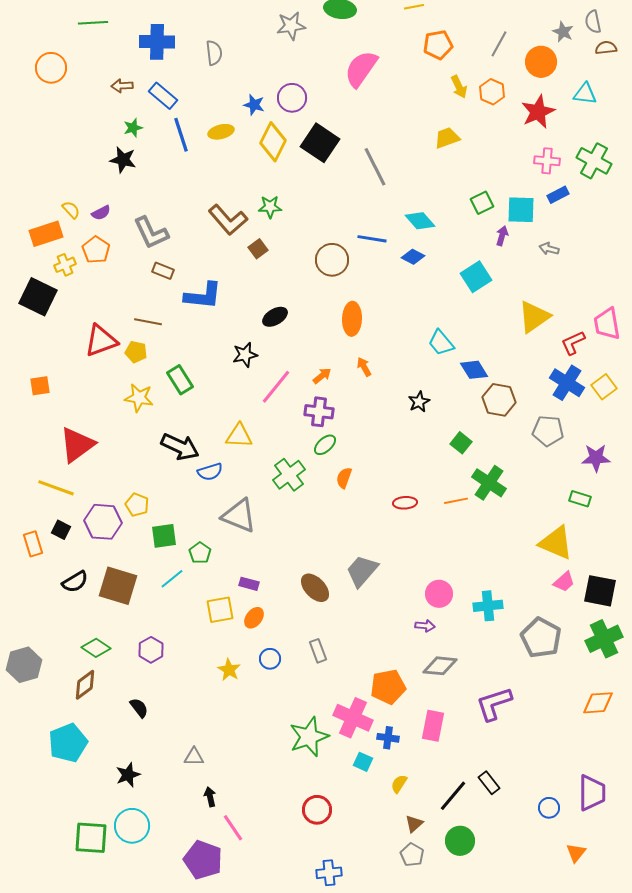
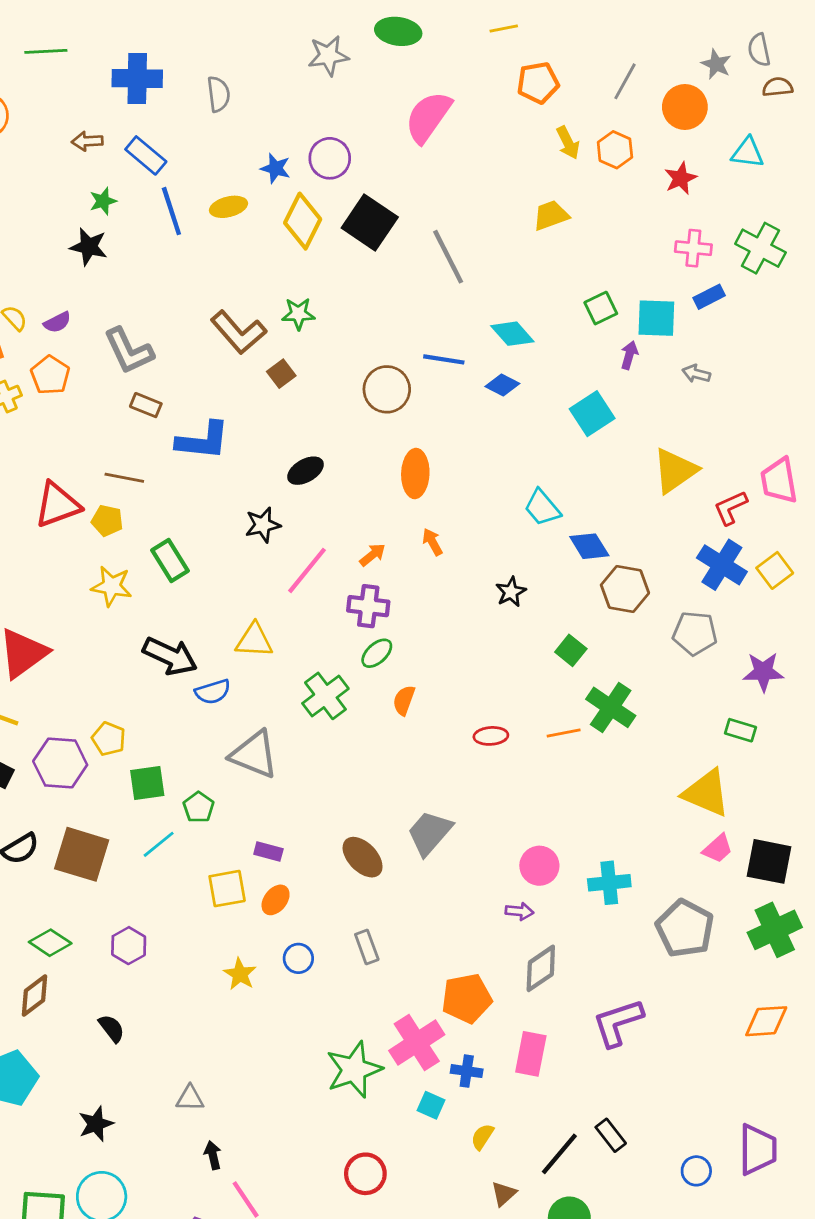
red star: (538, 112) -> (681, 178), size x0.7
gray diamond: (440, 666) -> (541, 968), turned -40
pink cross: (353, 718) -> (417, 1043), turned 33

